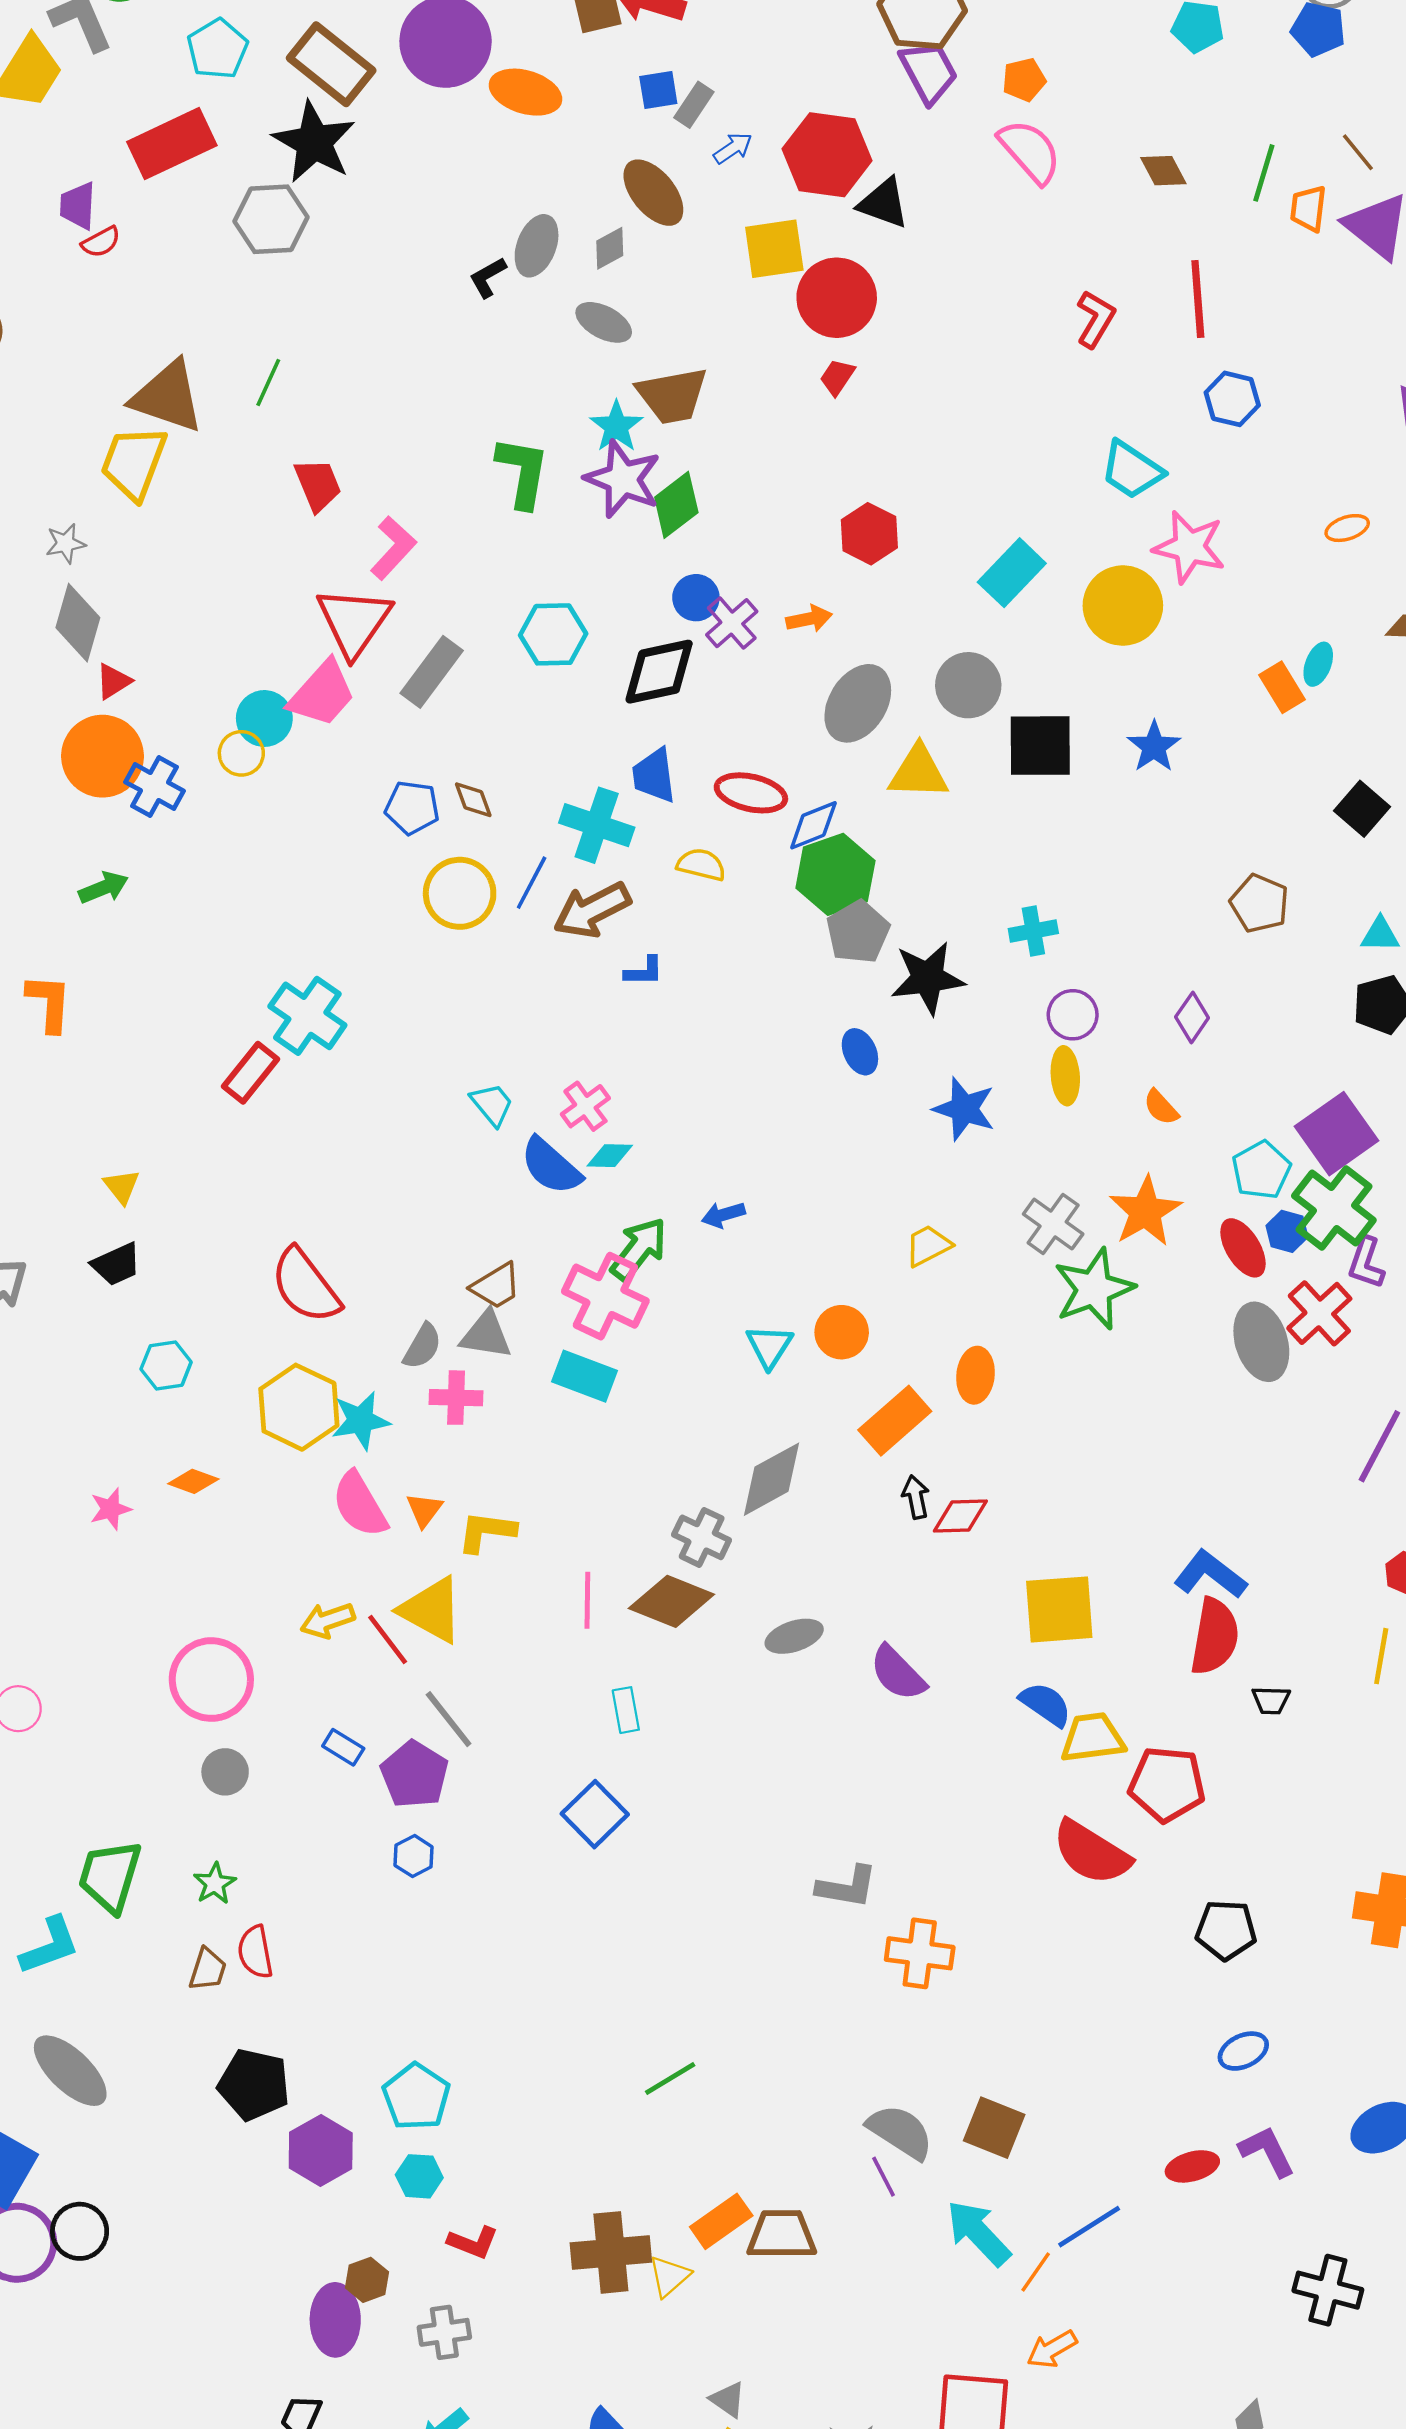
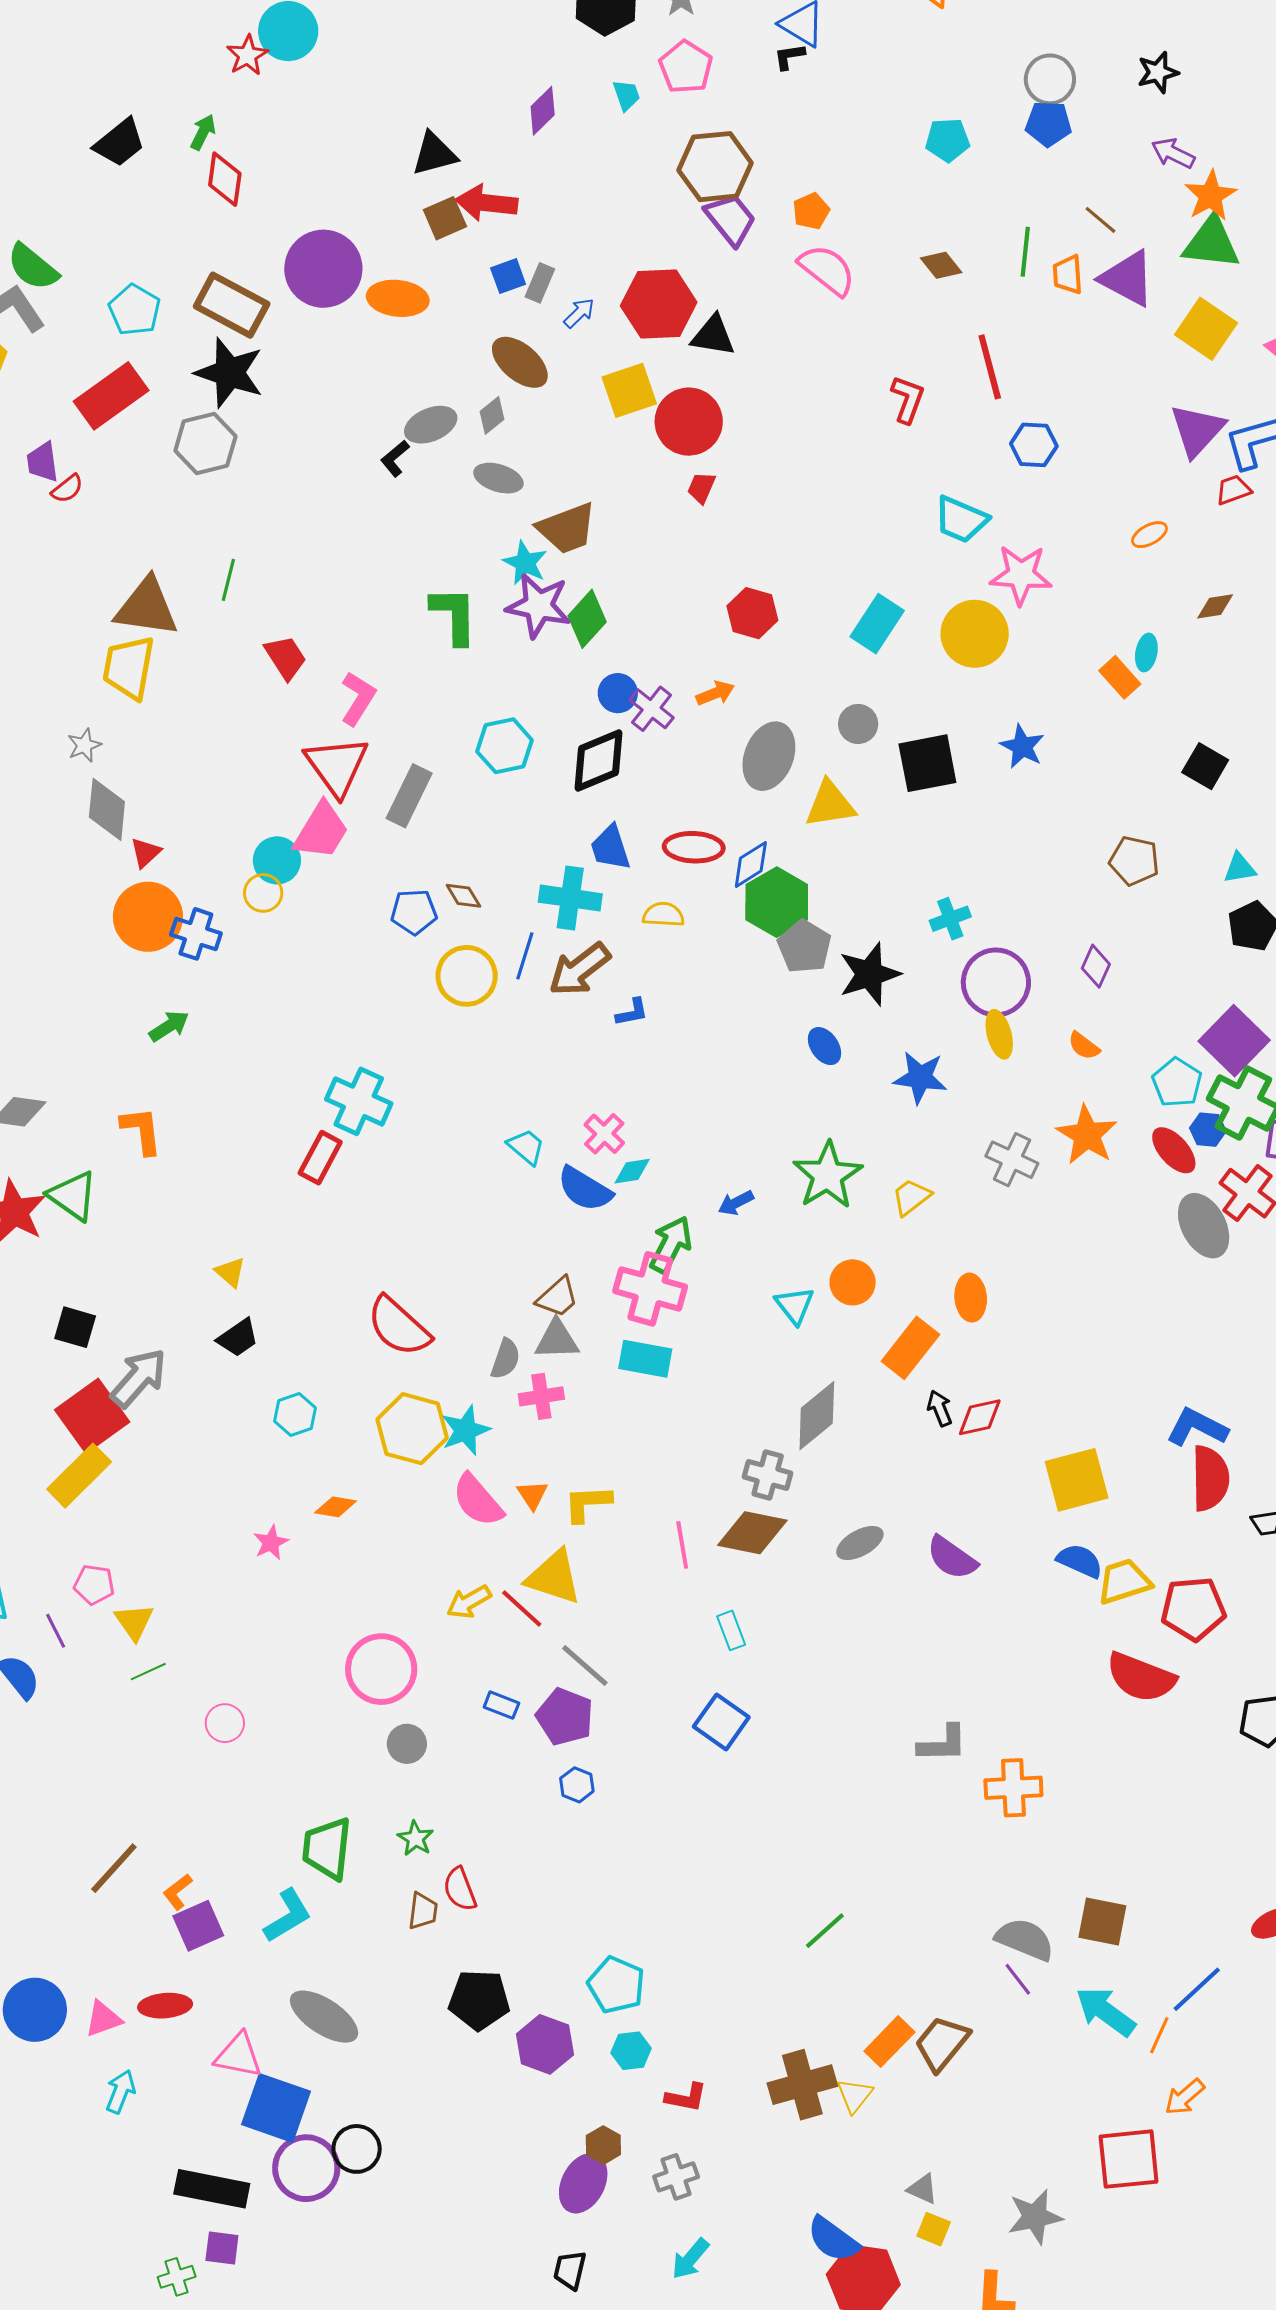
gray ellipse: (537, 246) -> (431, 425), turned 57
gray circle: (968, 685) -> (858, 724), size x0.7
purple circle: (1073, 1015) -> (996, 982), size x1.6
green star: (1094, 1289) -> (828, 1175), moved
brown trapezoid: (782, 2235) -> (942, 2043), turned -40
purple ellipse: (335, 2320) -> (583, 2183), turned 38

